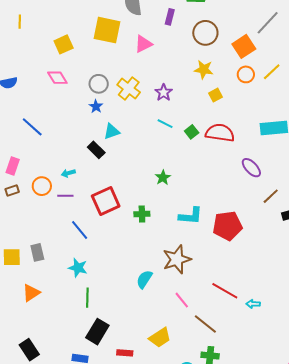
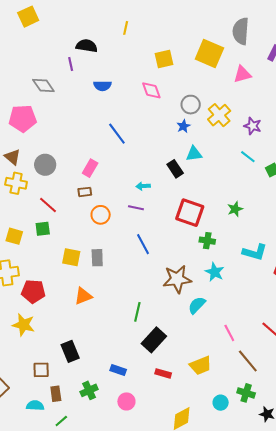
purple star: (164, 93) -> (253, 126), turned -30
orange circle: (42, 186) -> (101, 215), moved
red square: (106, 201) -> (190, 213), moved, turned 32
brown star: (177, 259) -> (177, 279), moved
cyan star: (78, 268) -> (215, 272), moved
black rectangle: (97, 332) -> (154, 340), moved

